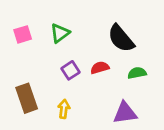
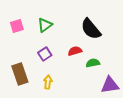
purple square: (70, 70) -> (45, 54), moved
green semicircle: (137, 73) -> (93, 63), moved
purple triangle: (125, 113) -> (110, 85), moved

